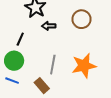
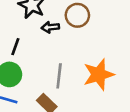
brown circle: (82, 19) -> (77, 15), moved

